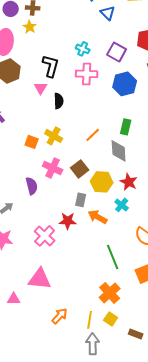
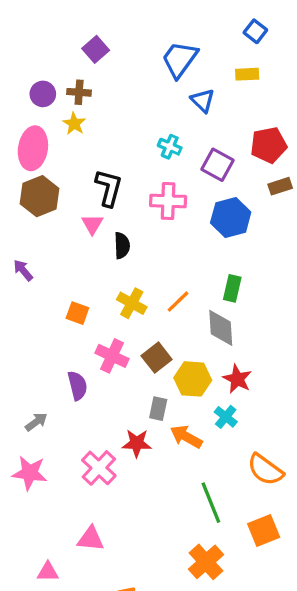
cyan cross: (83, 49) -> (170, 147), moved
yellow cross: (54, 136) -> (132, 303), moved
pink triangle: (40, 279) -> (91, 539), size x0.7

